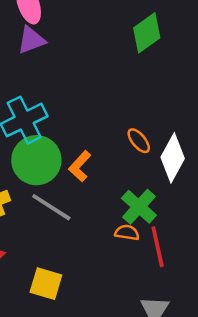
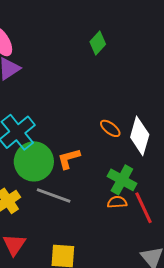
green diamond: (147, 33) -> (98, 43), size x0.7
orange L-shape: (80, 166) -> (69, 159), turned 45

